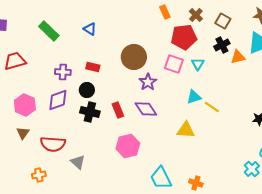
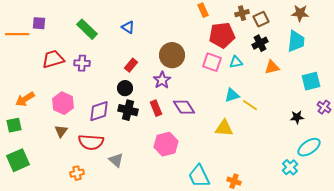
brown cross: (196, 15) -> (242, 13), moved, turned 32
brown square: (223, 21) -> (261, 19), turned 35
orange triangle: (238, 57) -> (272, 67), moved
cyan triangle: (198, 64) -> (236, 62), turned 48
red rectangle: (93, 67) -> (131, 65), turned -64
purple cross: (63, 72) -> (82, 63), moved
purple star: (148, 82) -> (162, 80), moved
purple diamond: (58, 100) -> (99, 111), moved

